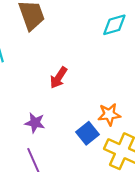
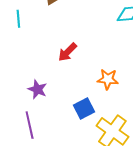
orange star: (109, 114) -> (108, 79), moved

